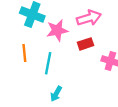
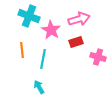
pink star: (57, 30) -> (51, 30), turned -30
cyan arrow: (56, 94) -> (39, 87), moved, turned 120

